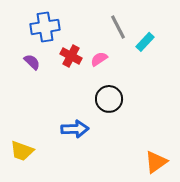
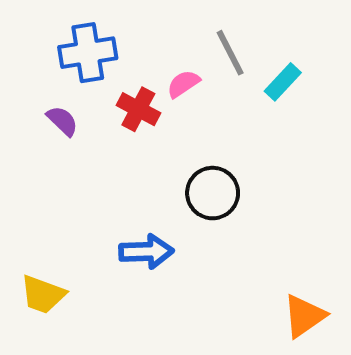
pink semicircle: (99, 59) -> (183, 84), moved

